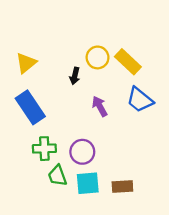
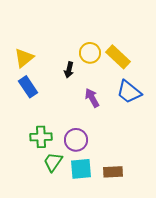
blue rectangle: (30, 107) -> (28, 87), moved, size x0.7
green trapezoid: (57, 176) -> (53, 162), turned 55

